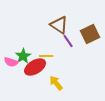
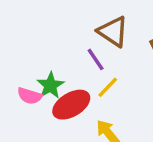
purple line: (68, 41) -> (96, 59), moved
yellow line: (46, 56) -> (108, 87), moved, turned -48

